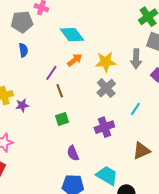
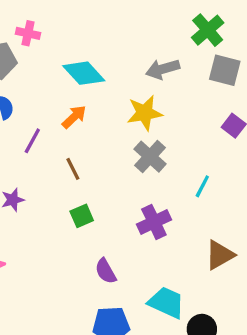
gray arrow: (136, 59) -> (163, 69), moved, turned 78
orange arrow: (75, 60) -> (74, 117), moved
purple line: (51, 73) -> (32, 141), moved

